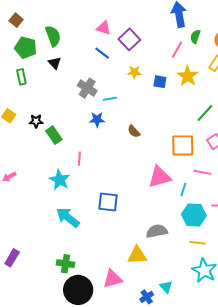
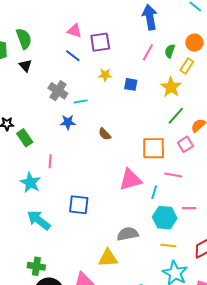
green semicircle: (195, 37) -> (170, 51), moved
purple square: (129, 39) -> (100, 42), turned 35
yellow star: (188, 76) -> (171, 87), moved

